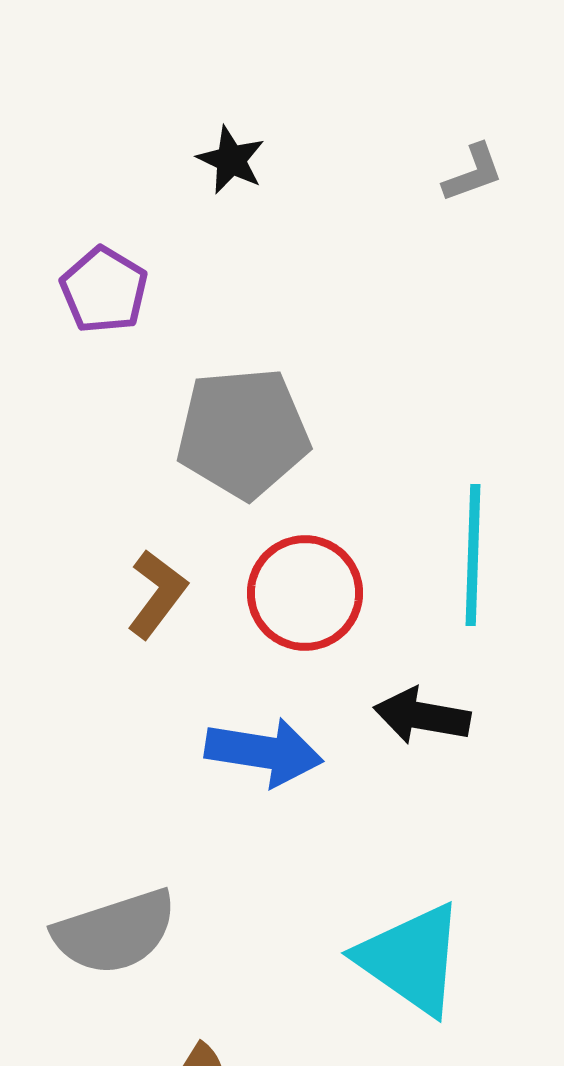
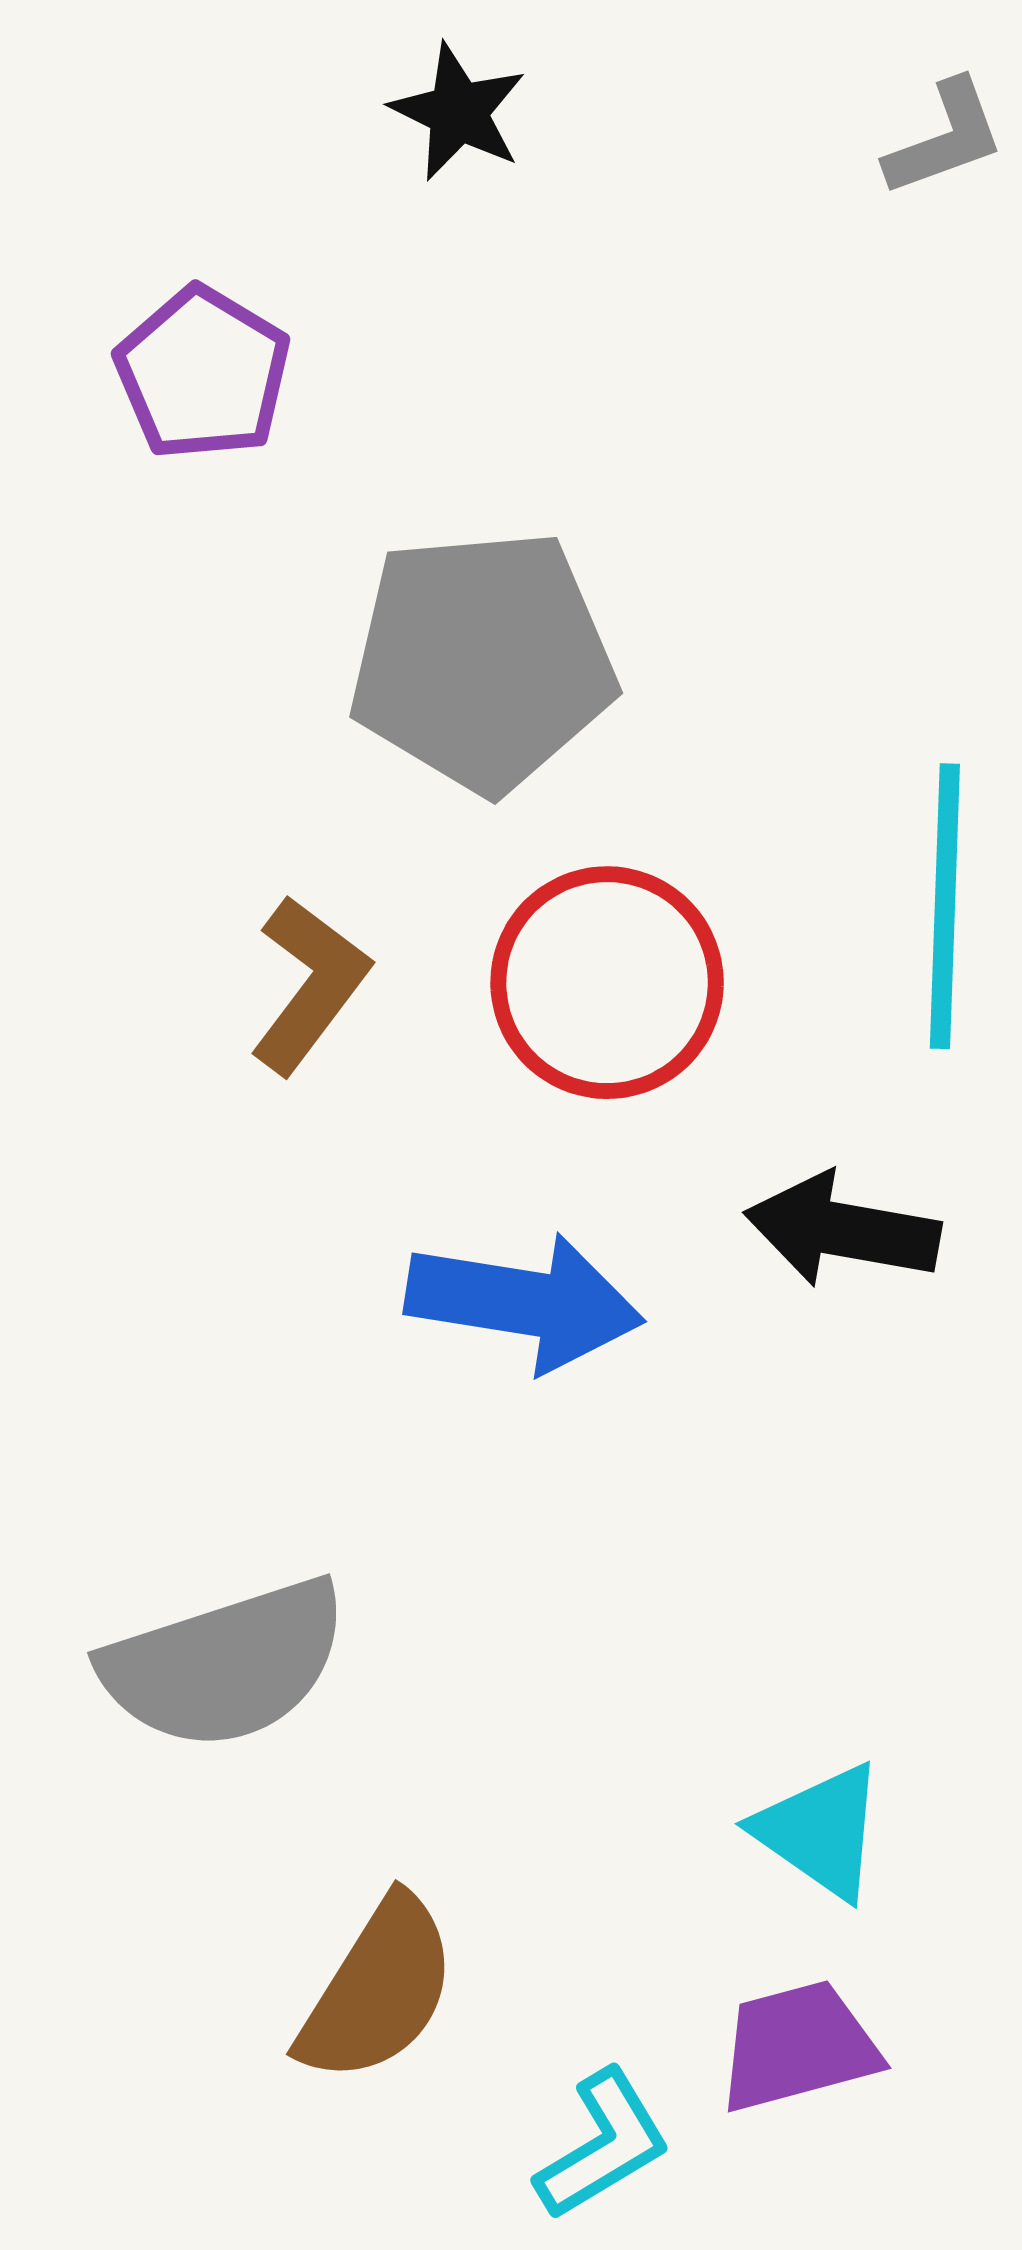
cyan triangle: (411, 959) -> (820, 1831), moved, size x0.6

